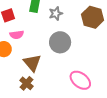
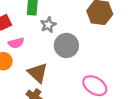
gray star: (56, 14) -> (48, 25), moved

